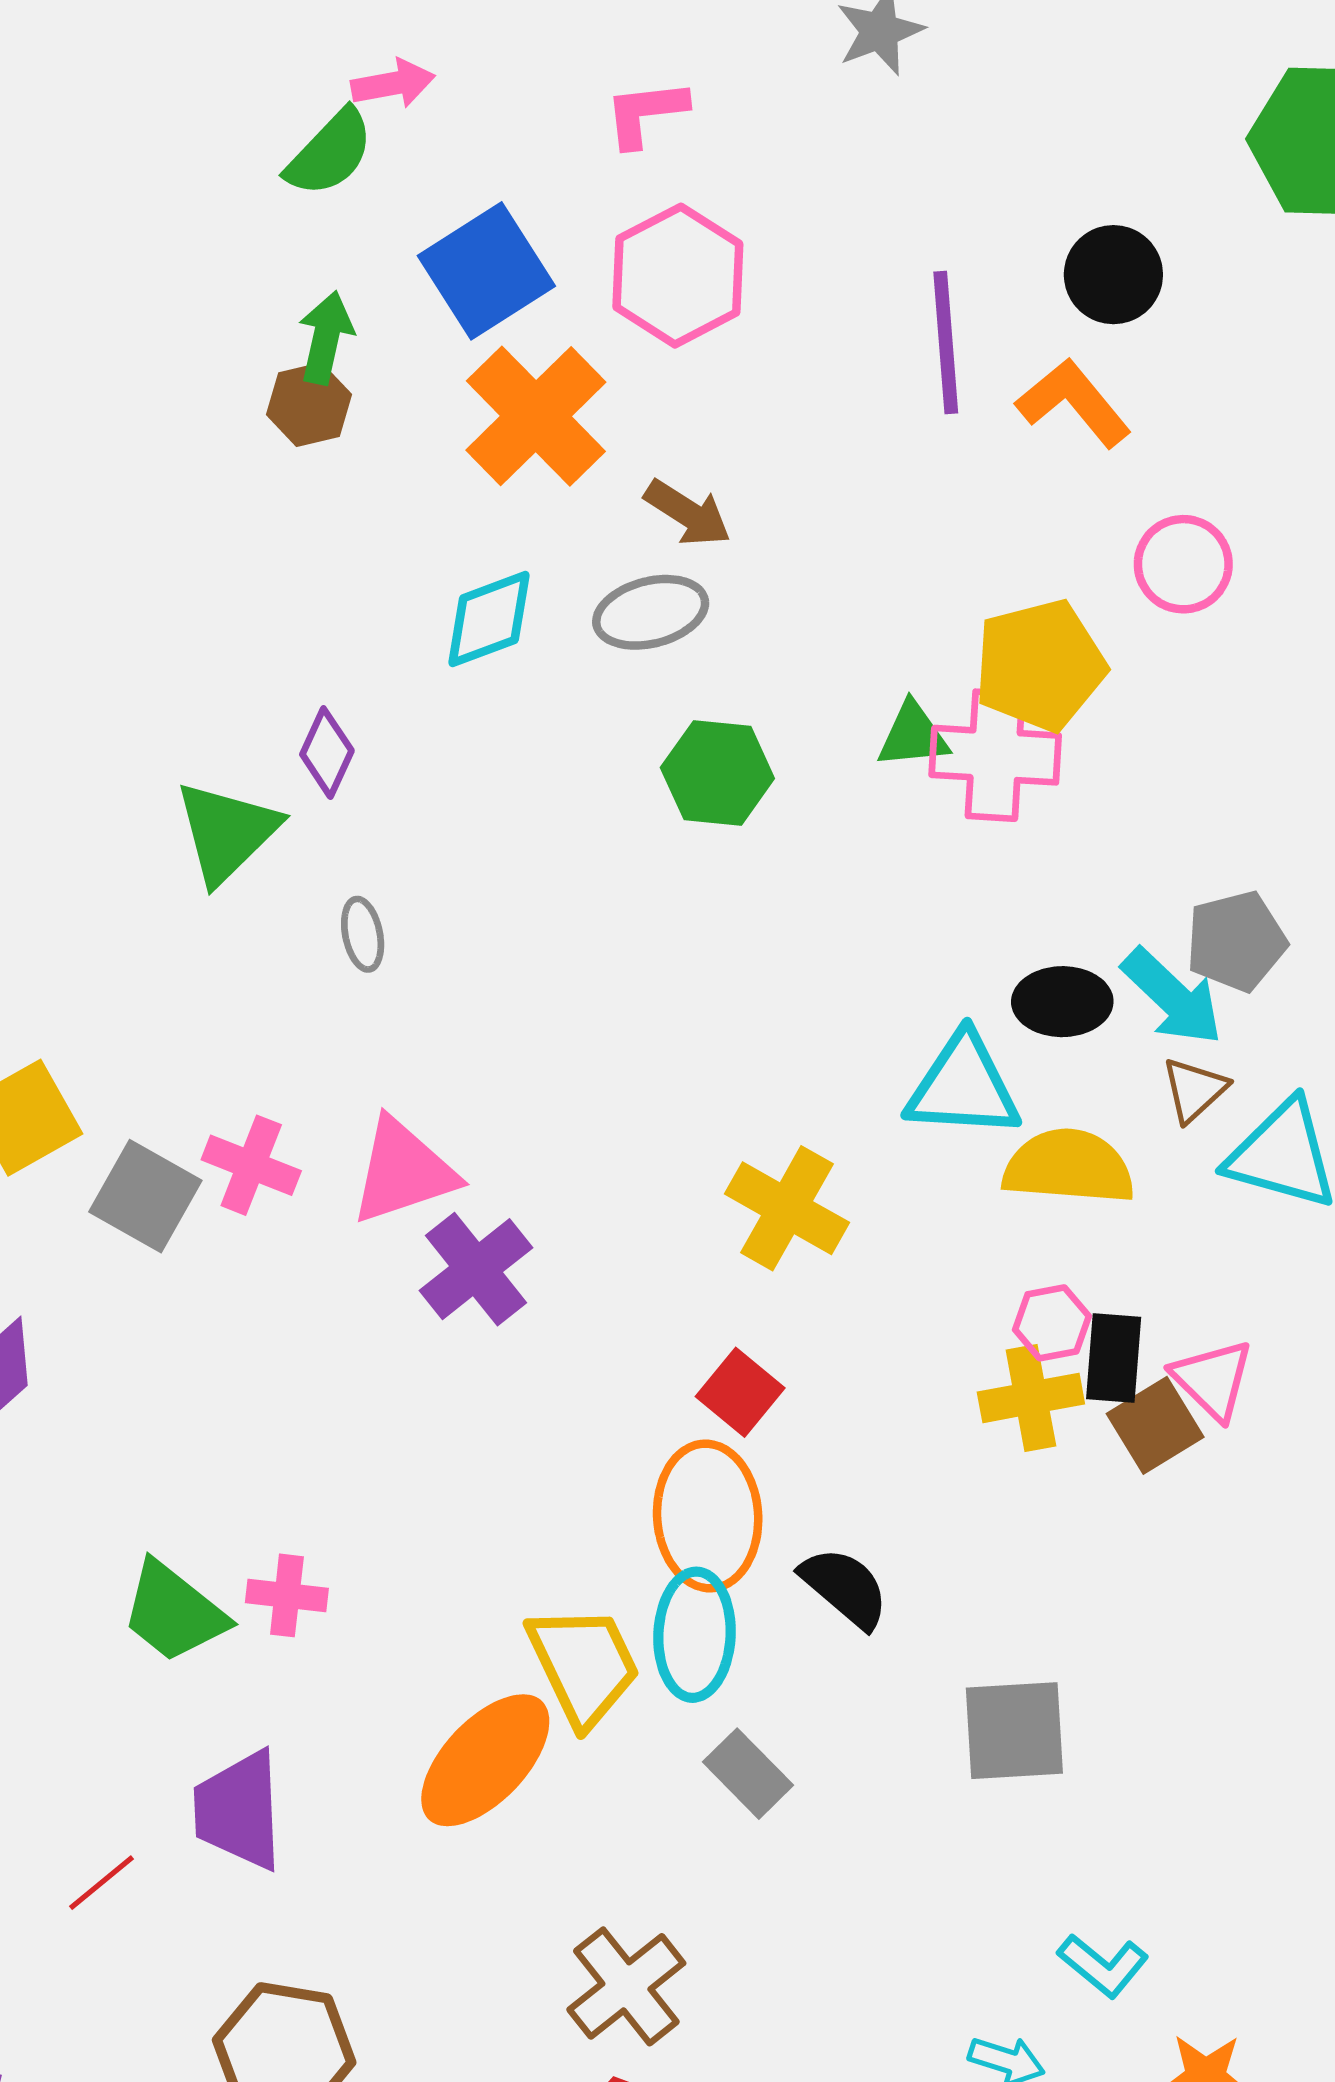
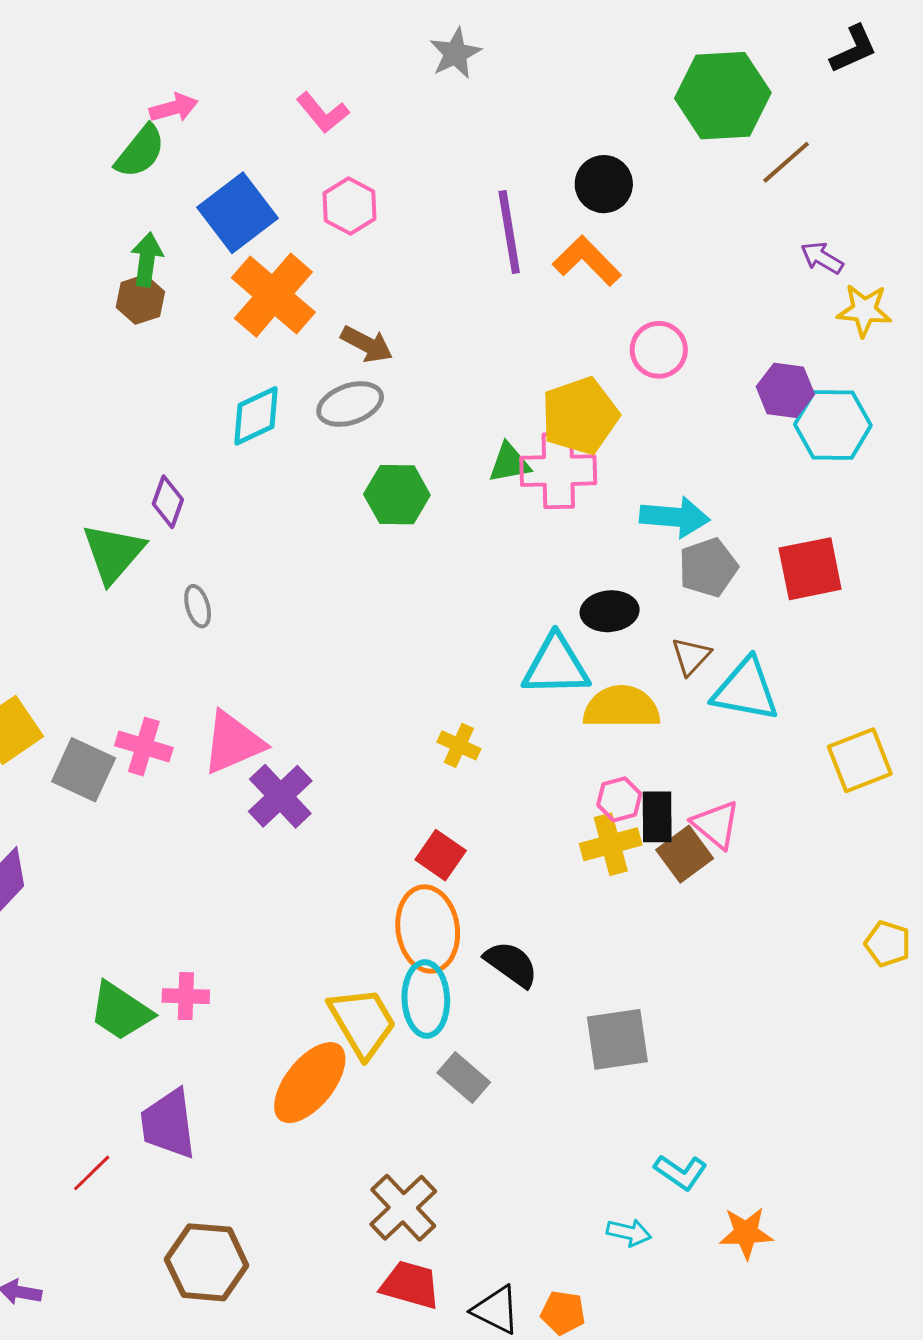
pink L-shape: (646, 113) -> (323, 113), turned -118
pink hexagon: (678, 276) -> (350, 206), size x0.7
cyan arrow: (1172, 997) -> (675, 517), moved, turned -34
yellow cross: (787, 1208) -> (459, 745), size x0.6

